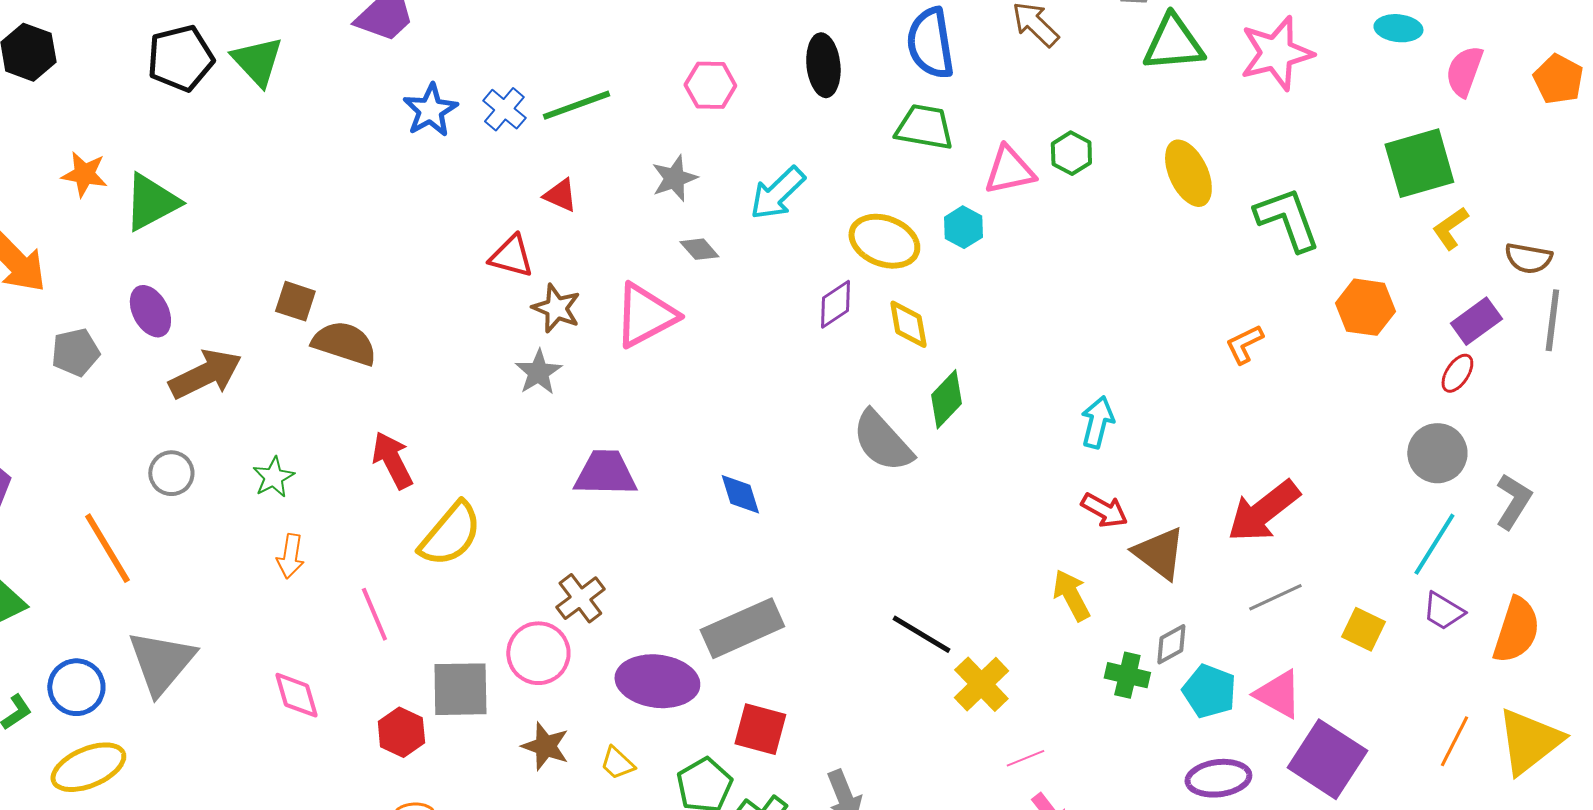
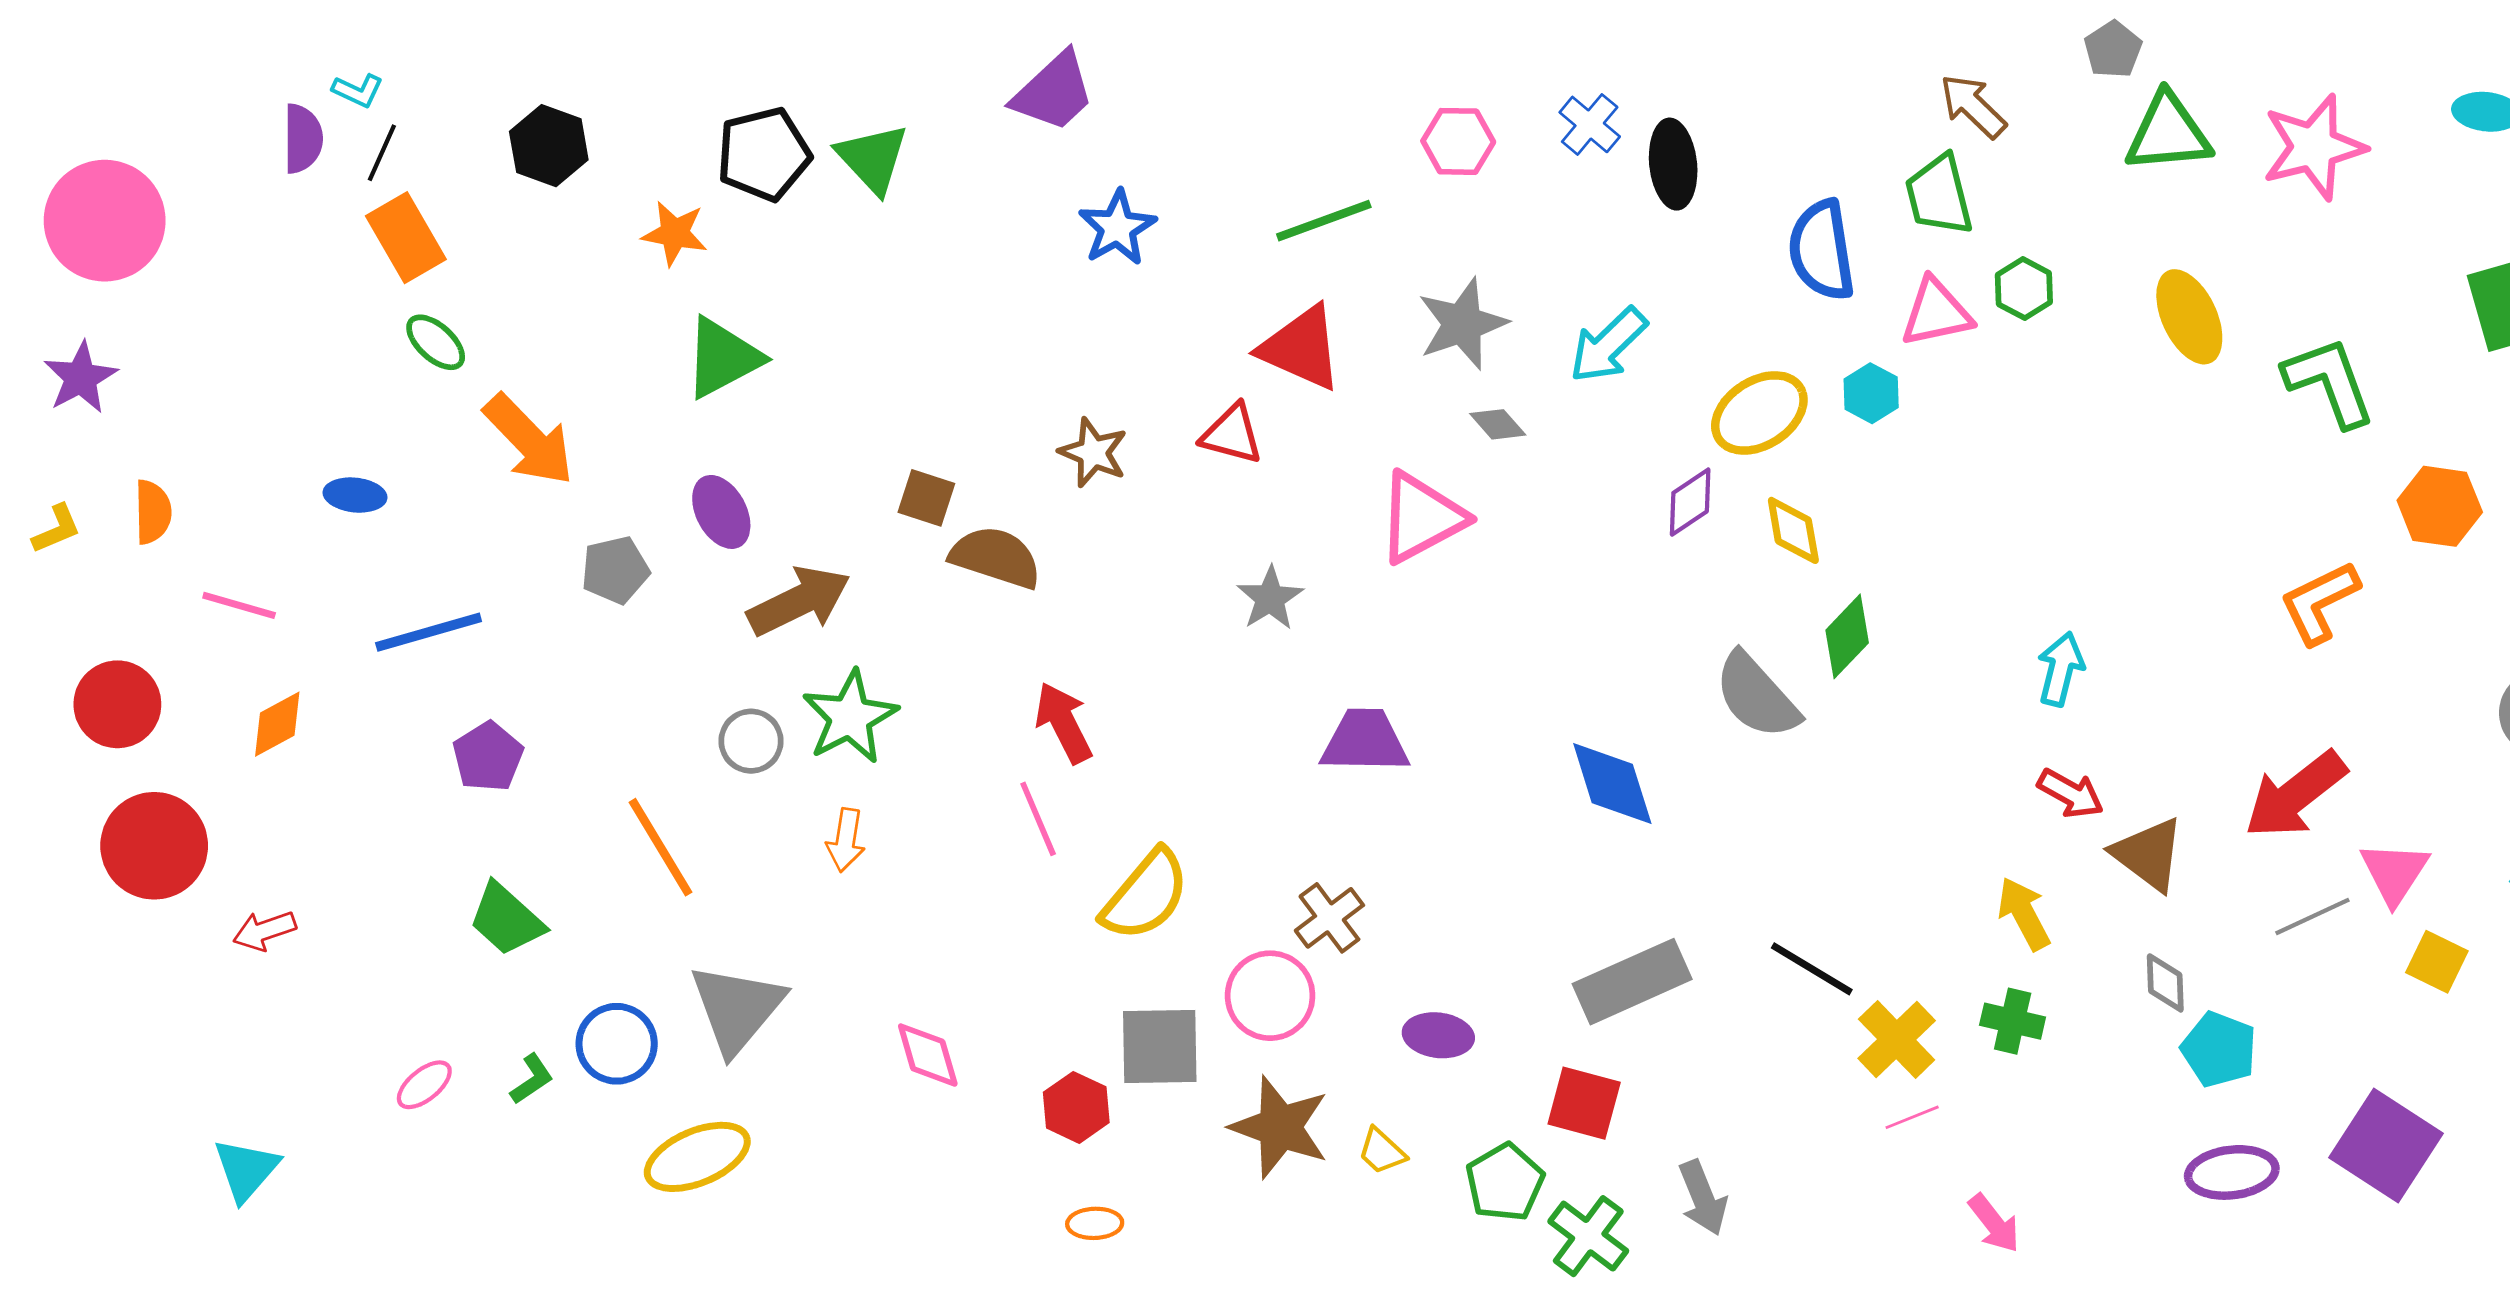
blue semicircle: (930, 43) -> (1822, 250), moved
pink hexagon: (710, 85) -> (1458, 141), moved
blue cross: (504, 109) -> (1590, 124), moved
green trapezoid: (924, 127) -> (1939, 195), moved, turned -114
orange star: (84, 174) -> (675, 233), moved
gray star: (674, 178) -> (1462, 324), size x1.4
red triangle: (560, 195) -> (1301, 348), size x1.8
yellow ellipse: (884, 241) -> (1759, 413), turned -54
brown star: (556, 308) -> (1093, 453), moved
orange L-shape: (1244, 344) -> (2319, 602), moved, size x1.5
green star: (273, 477) -> (850, 717), moved, size x1.6
blue diamond: (740, 494) -> (1612, 784), moved, size x1.5
yellow semicircle: (450, 534) -> (1146, 895), moved
orange arrow: (290, 556) -> (846, 840), moved
pink line: (374, 614) -> (1038, 819), moved
gray rectangle: (742, 628) -> (1632, 982), moved
gray diamond: (1171, 644) -> (2165, 983), turned -63
green cross: (1127, 675) -> (2013, 1021), moved
purple ellipse: (657, 681) -> (1438, 1035), size x0.6
pink triangle: (1278, 694) -> (2394, 873), moved, turned 34
brown star: (545, 746) -> (1280, 1127), size x1.5
pink line: (1025, 758) -> (1912, 1117), moved
yellow ellipse: (88, 767) -> (697, 1157), moved

